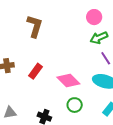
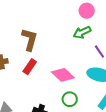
brown L-shape: (35, 26) -> (30, 39), moved
green arrow: (99, 38) -> (82, 32), moved

